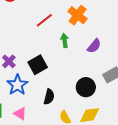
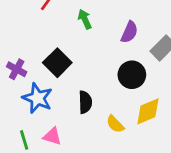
purple semicircle: (94, 46) -> (129, 32), moved

